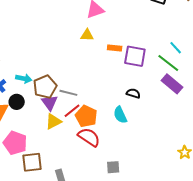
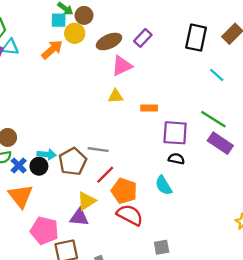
cyan line: (176, 48) -> (217, 75), moved
purple square: (135, 56) -> (175, 133), moved
gray line: (68, 93) -> (98, 150), moved
black circle: (17, 102) -> (39, 166), moved
purple triangle: (50, 103) -> (79, 217), moved, turned -42
red line: (72, 111) -> (105, 175), moved

